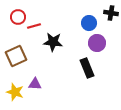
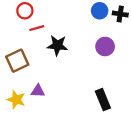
red circle: (18, 17) -> (25, 11), moved
blue circle: (89, 23) -> (100, 11), moved
black rectangle: (87, 68) -> (103, 100), moved

